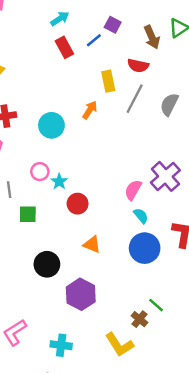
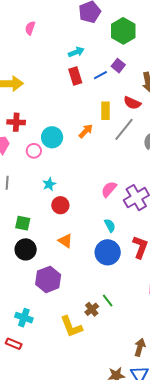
pink circle: (40, 172) -> (34, 151), moved
pink semicircle: (133, 190) -> (109, 189), moved
green square: (28, 214) -> (23, 223), moved

